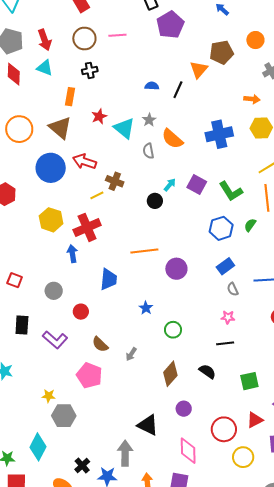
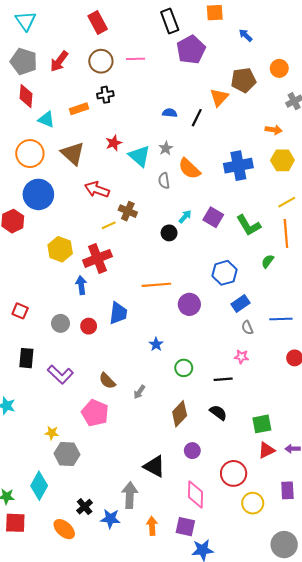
red arrow: (44, 40) -> (59, 61), turned 55
cyan triangle: (45, 68) -> (46, 119), moved
orange rectangle: (70, 97) -> (79, 109), moved, turned 60
blue circle: (51, 168) -> (38, 194), moved
blue hexagon: (221, 228) -> (225, 273), moved
red circle: (81, 312) -> (89, 326), moved
black line: (225, 343) -> (223, 379), moved
red triangle: (255, 420) -> (266, 450), moved

